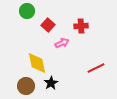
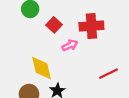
red cross: (81, 26) -> (91, 26), size x1.5

